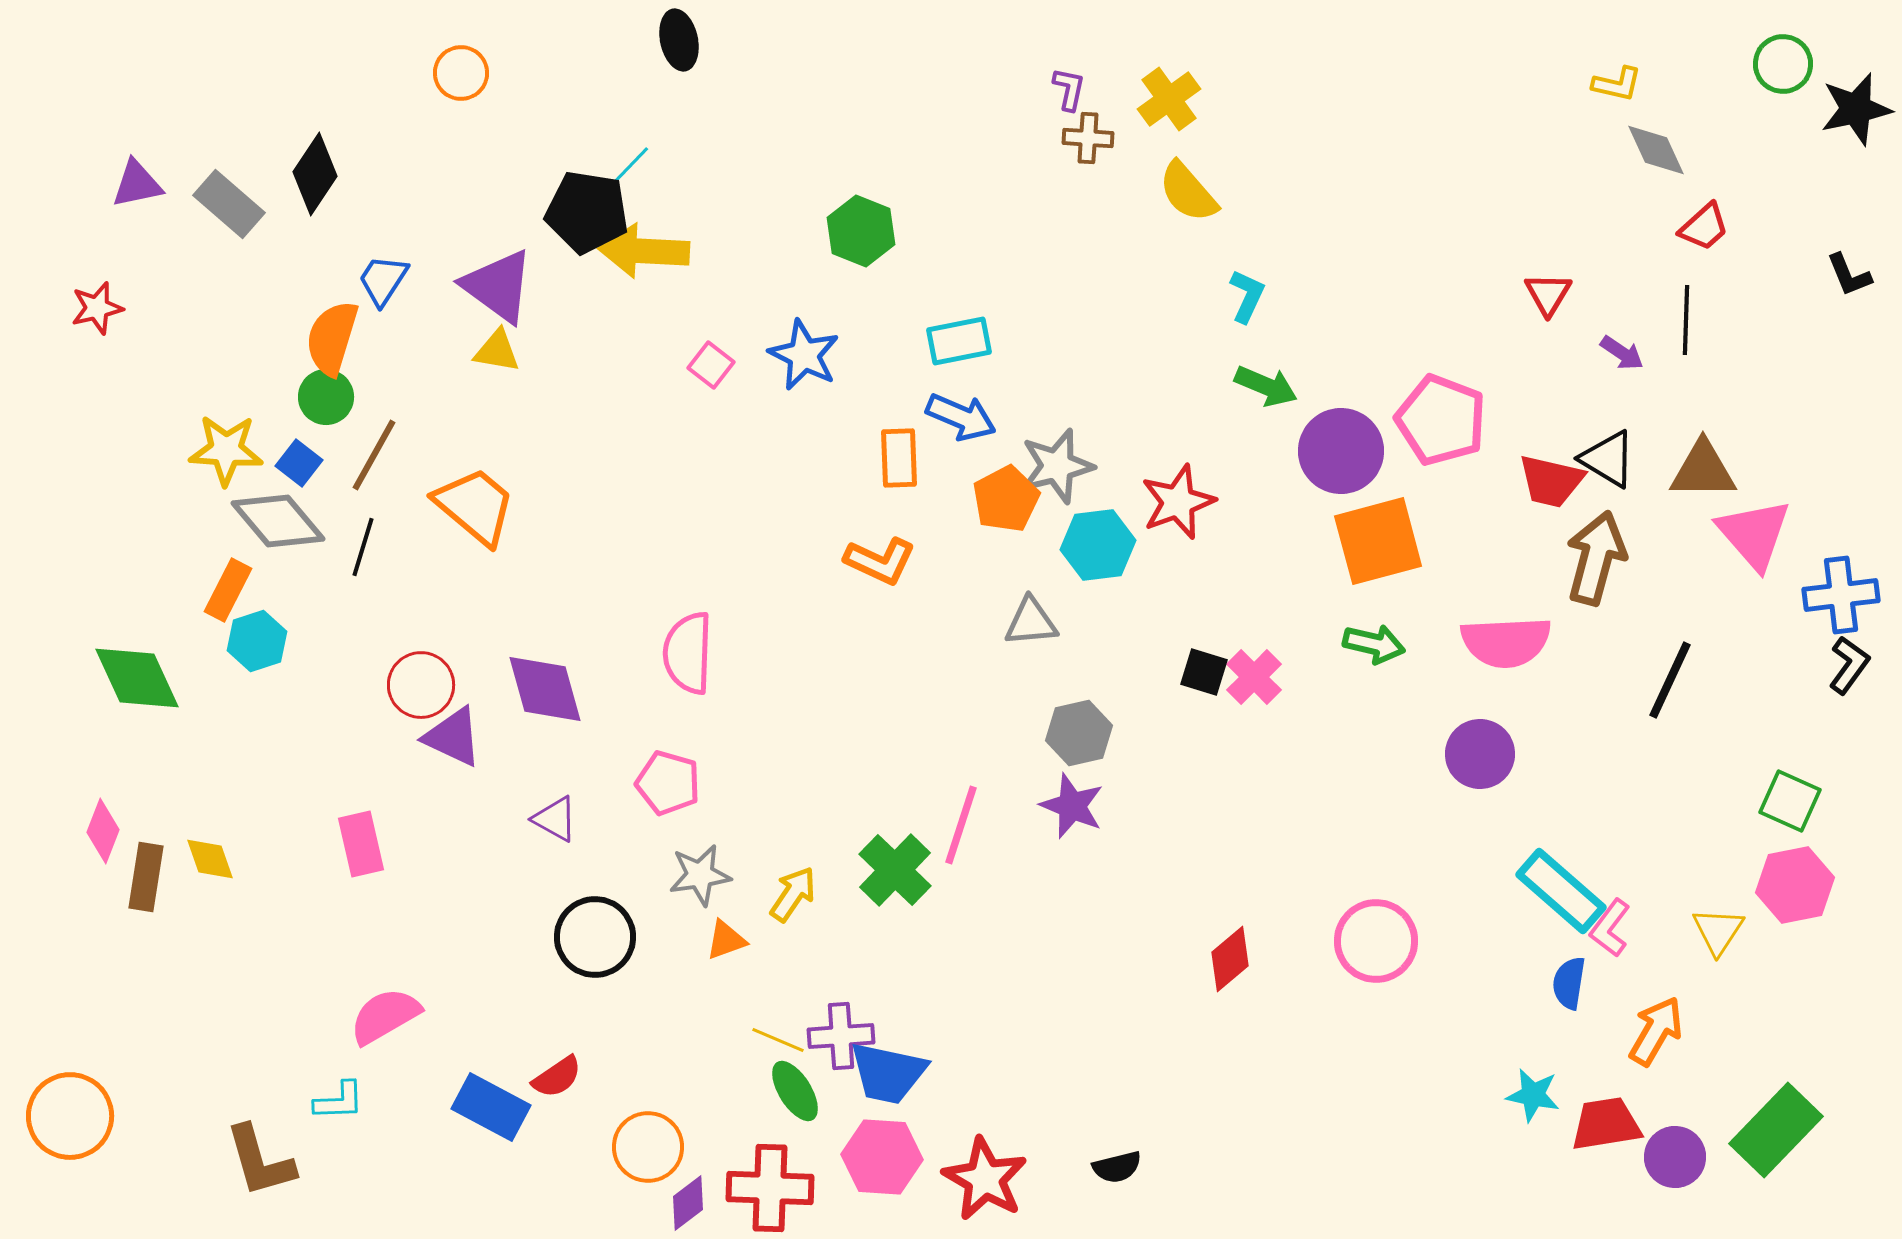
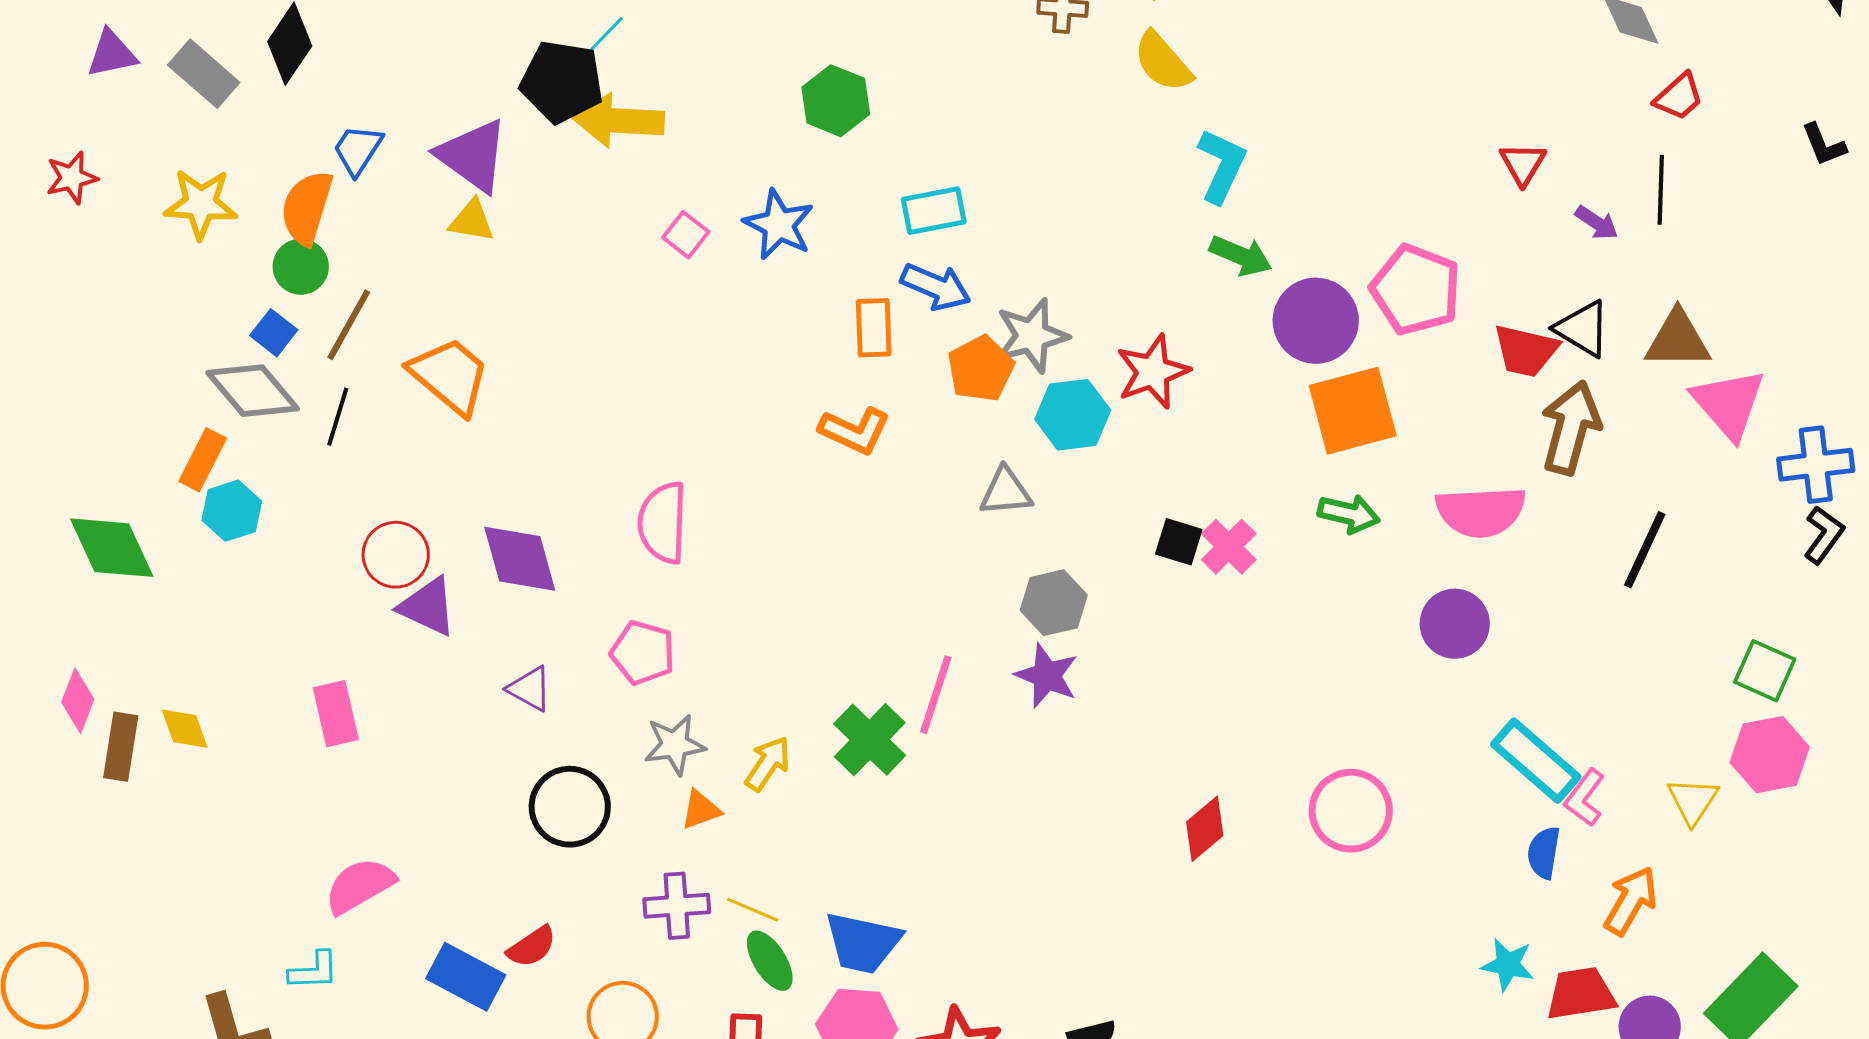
cyan L-shape: (1247, 296) -> (1222, 166), size x1.4
yellow star: (226, 450) -> (201, 204), moved
purple cross: (841, 1036) -> (677, 906), moved

